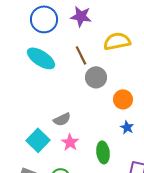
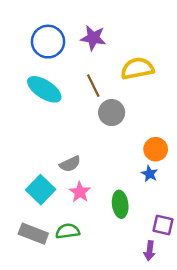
orange circle: (123, 99) -> (156, 149), moved

